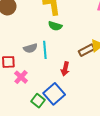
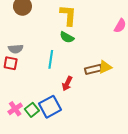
gray semicircle: (30, 48) -> (16, 49), moved
pink cross: (21, 77) -> (15, 109), moved

